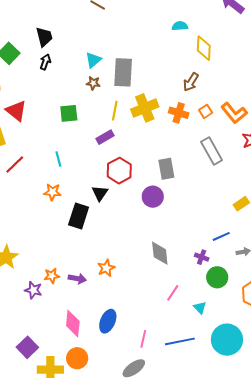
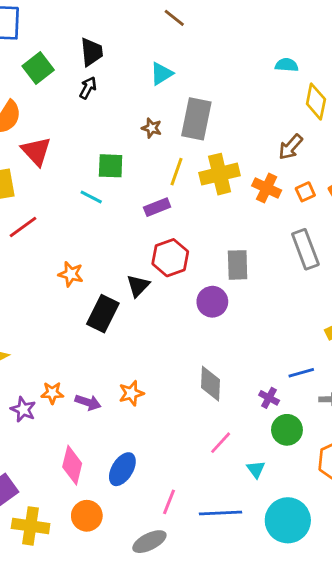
cyan triangle: (93, 60) -> (161, 74), moved
cyan line: (58, 159) -> (91, 197), moved, turned -56
orange circle: (77, 358) -> (87, 516), moved

